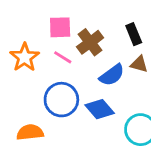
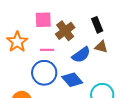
pink line: (63, 57) -> (47, 50), moved, turned -32

